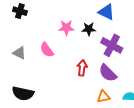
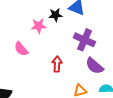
black star: (89, 29) -> (56, 15), moved
purple semicircle: (108, 73) -> (94, 66), moved

